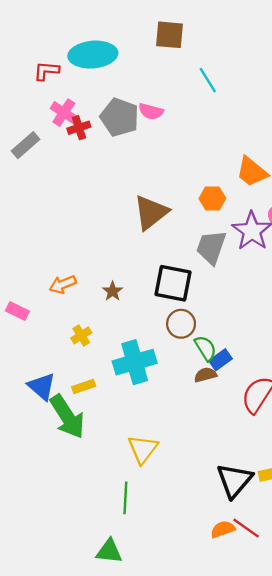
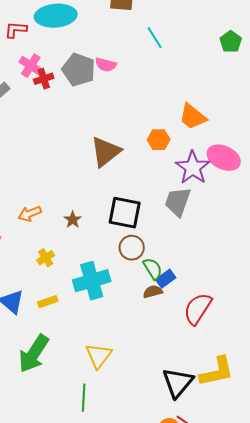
gray trapezoid: (211, 247) -> (178, 202), moved
green arrow: (67, 417) -> (34, 354), moved, turned 66

